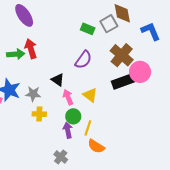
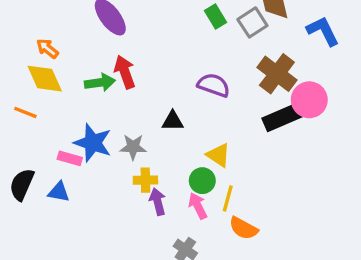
green rectangle: (88, 29) -> (216, 17), moved, turned 40
purple semicircle: (83, 60) -> (214, 85), turned -102
black triangle: (58, 80) -> (173, 121), turned -32
yellow triangle: (90, 95) -> (218, 155), moved
pink arrow: (68, 97) -> (198, 206), moved
purple arrow: (68, 130) -> (158, 202), moved

